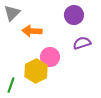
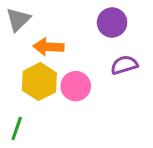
yellow hexagon: (36, 71) -> (39, 82), moved

